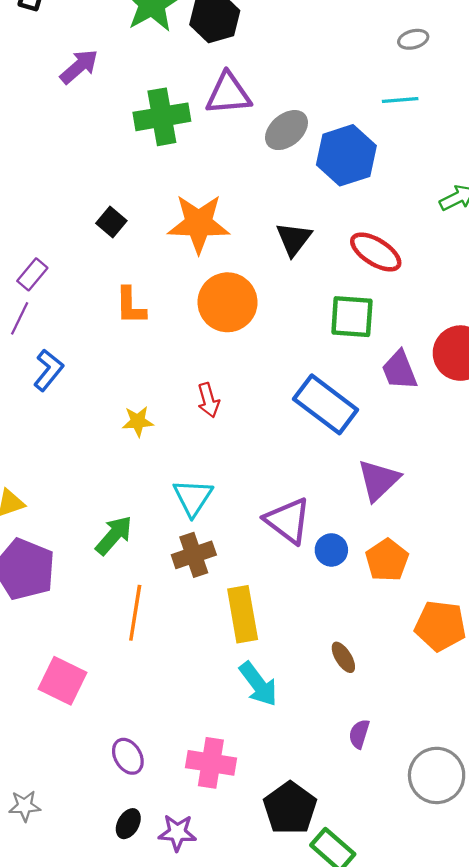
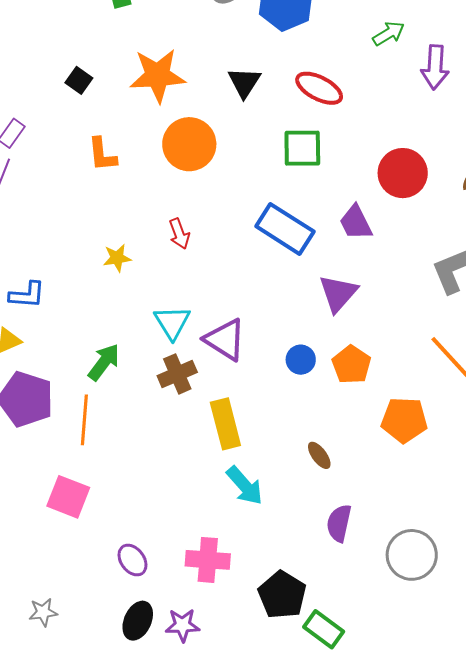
blue L-shape: (48, 370) -> (27, 295), moved, turned 60
purple trapezoid: (399, 370) -> (356, 223), moved
purple triangle: (288, 521) -> (225, 340), moved
orange line: (135, 613) -> (84, 420), moved
purple semicircle: (359, 734) -> (339, 523), size x1.4
black ellipse: (128, 824) -> (138, 621), size x1.4

